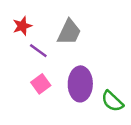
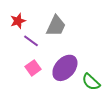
purple ellipse: (80, 84) -> (65, 68), turned 40

